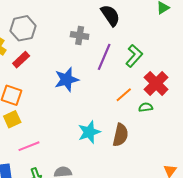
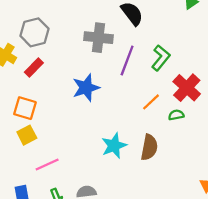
gray cross: (80, 36) -> (98, 38), size x1.4

